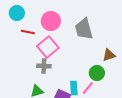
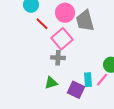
gray trapezoid: (84, 29) -> (85, 21), moved
red line: (28, 32) -> (42, 24), turned 32

